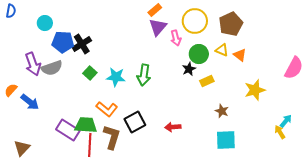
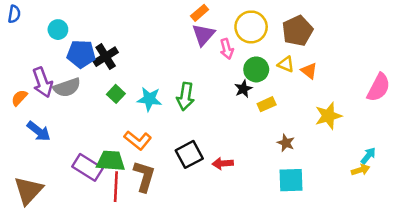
orange semicircle: (11, 90) -> (19, 98), moved
black square: (135, 122) -> (189, 154), moved
yellow arrow: (280, 132) -> (361, 170), turned 104
brown triangle: (22, 148) -> (28, 190), size x1.4

